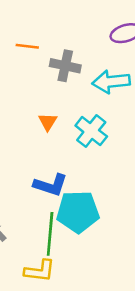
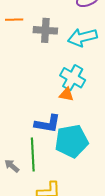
orange triangle: (48, 122) -> (66, 94), moved, turned -42
green line: (50, 234) -> (33, 154), moved

